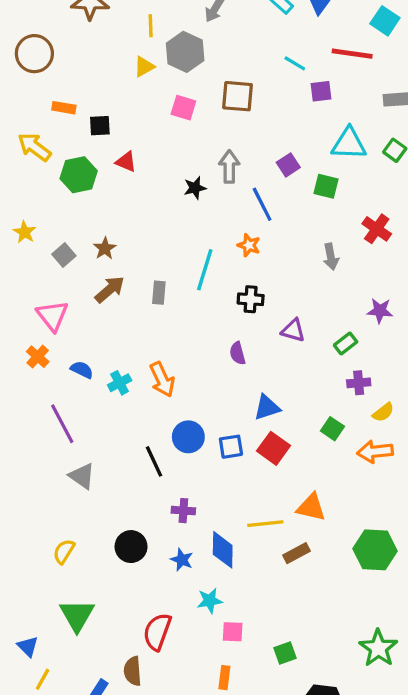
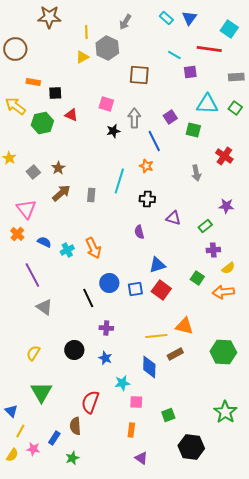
pink square: (183, 108) -> (106, 104), moved
blue diamond: (223, 550) -> (149, 367), moved

